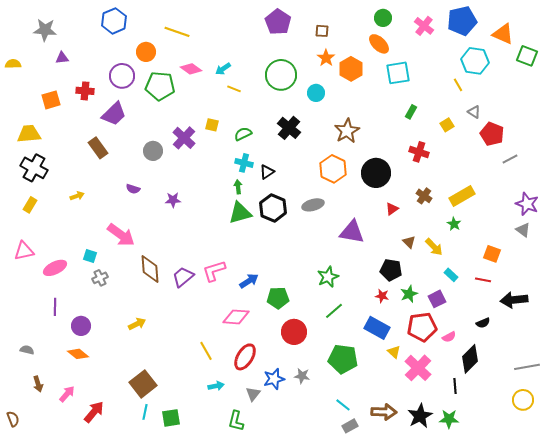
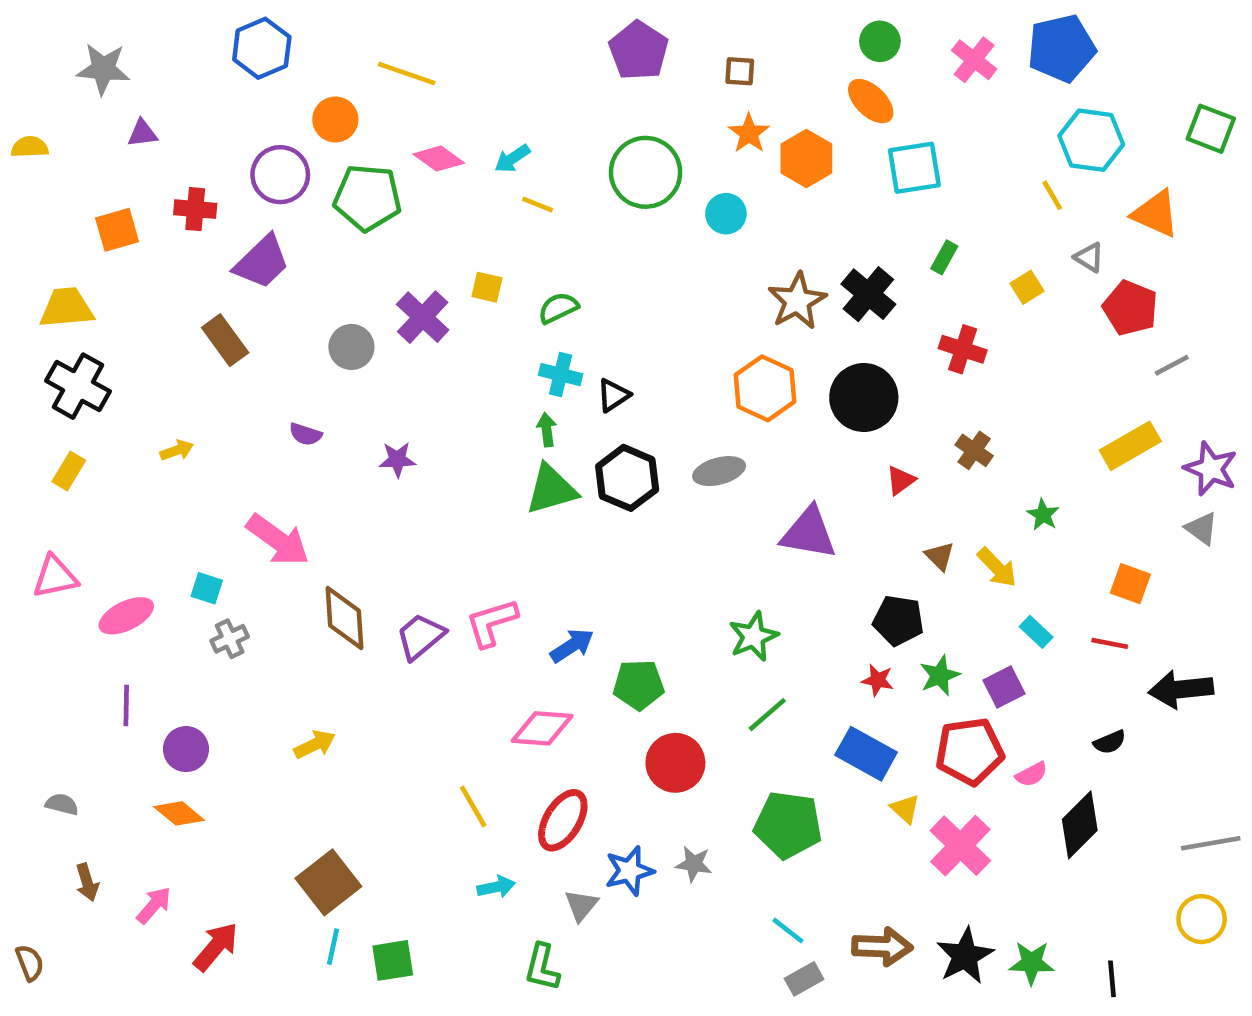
orange triangle: (503, 34) -> (1156, 214), moved
black cross: (289, 128) -> (868, 294), moved
yellow rectangle: (462, 196) -> (1130, 446), moved
black line: (455, 386) -> (1112, 979), moved

